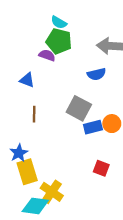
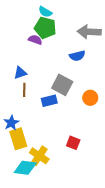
blue triangle: (27, 80) -> (20, 73), moved, turned -40
blue rectangle: (93, 127) -> (49, 101), moved
red square: (101, 168) -> (73, 143), moved

